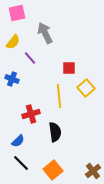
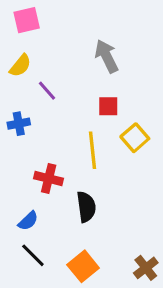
gray arrow: (45, 33) -> (107, 56), moved
blue cross: (12, 79) -> (19, 124), turned -32
red cross: (31, 114) -> (49, 179), turned 30

